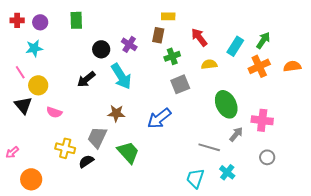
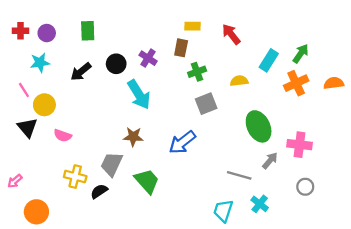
red arrow: (199, 37) -> (231, 34), moved
black arrow: (86, 79) -> (81, 72), moved

